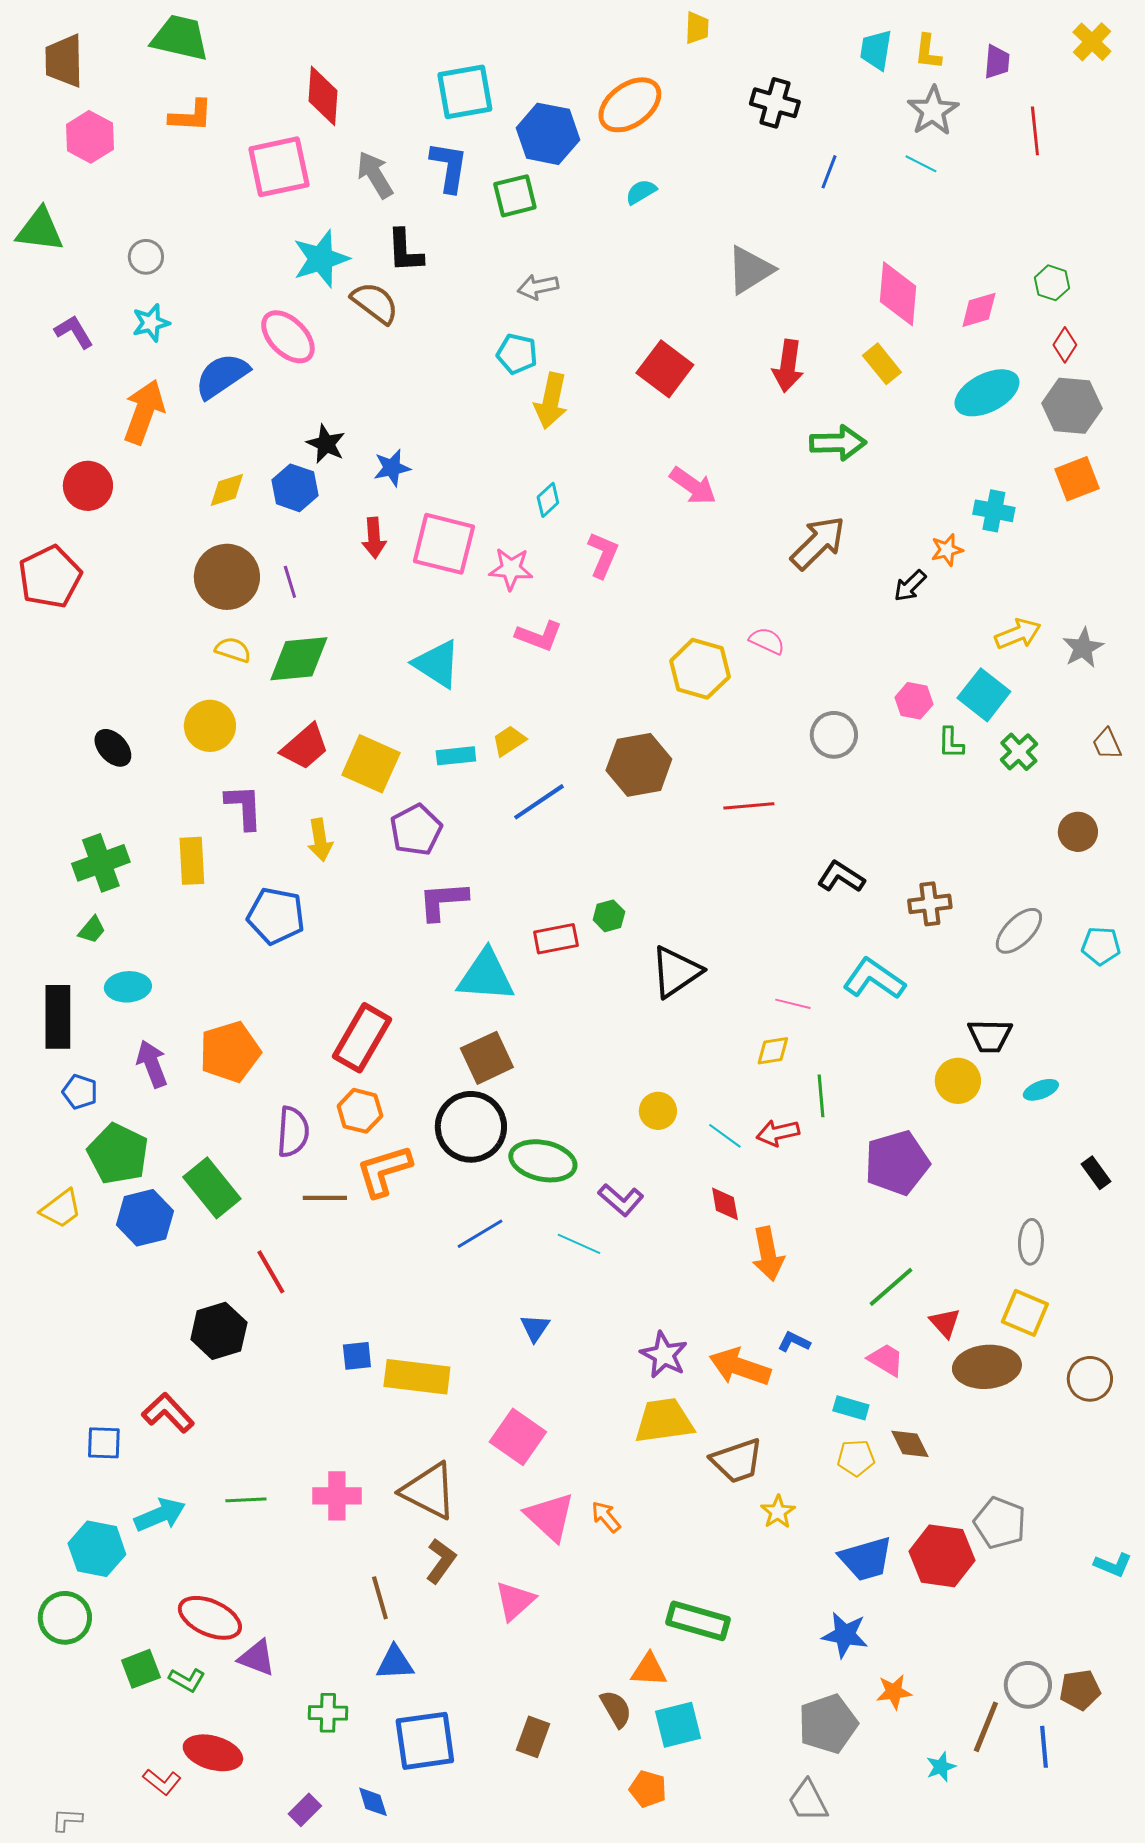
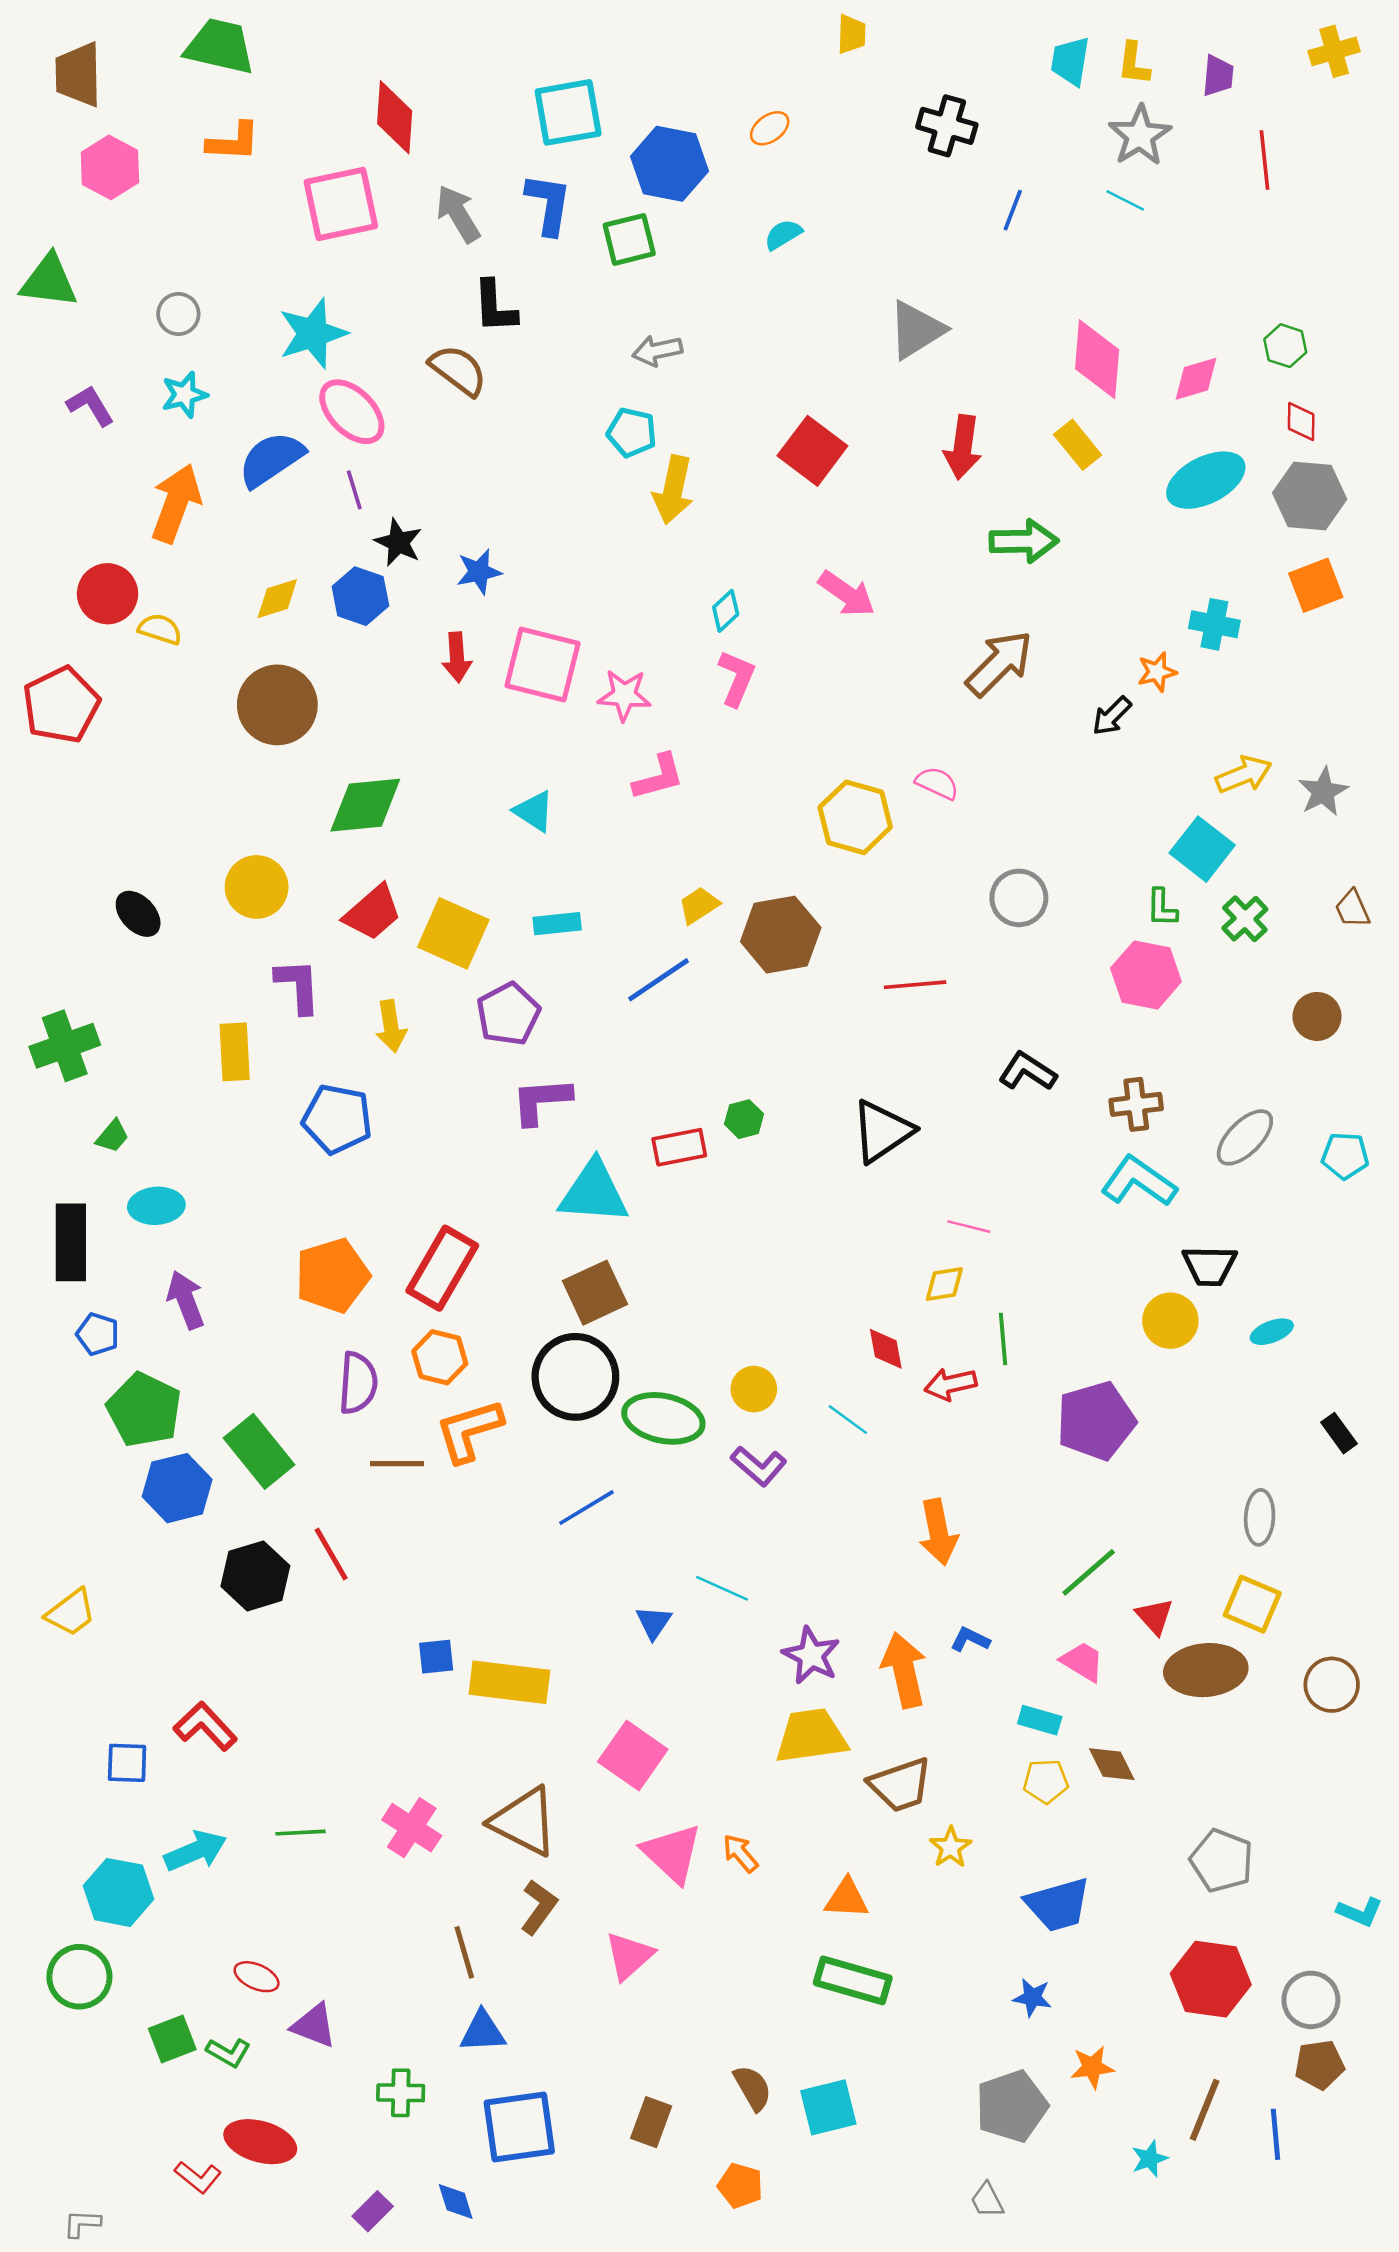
yellow cross: (1092, 42) -> (1334, 51), turned 30
orange ellipse: (630, 105) -> (770, 128), size x0.5
cyan star: (321, 259) -> (313, 334), moved
red diamond: (1065, 345) -> (1301, 421), turned -32
cyan diamond: (548, 500) -> (726, 611), moved
purple line: (290, 582) -> (354, 490), moved
pink L-shape: (539, 636) -> (658, 777), turned -36
yellow semicircle: (233, 650) -> (160, 629), moved
cyan triangle: (437, 664) -> (534, 811), size x0.7
pink hexagon: (914, 701) -> (1146, 975), moved, size x1.5
yellow trapezoid: (509, 741) -> (699, 905), moved
green cross: (101, 863) -> (65, 1046), moved
black triangle: (676, 972) -> (882, 1131), moved
cyan L-shape: (874, 979) -> (1139, 1181), moved
orange pentagon: (230, 1052) -> (332, 1275), moved
yellow circle: (658, 1111) -> (754, 1389), moved
cyan line: (725, 1136) -> (848, 1420), moved
red diamond: (725, 1204) -> (886, 1349), moved
yellow trapezoid: (61, 1209) -> (71, 1613), moved
cyan line: (579, 1244) -> (722, 1588), moved
black hexagon: (219, 1331) -> (255, 1576), moved
orange arrow: (740, 1367) -> (904, 1670), turned 58
pink cross: (337, 1496) -> (412, 1828), turned 33
red hexagon: (942, 1556) -> (1211, 1979), moved
red ellipse: (210, 1618) -> (257, 1977), size x0.6
blue star: (845, 1635) -> (1032, 1997), size x0.7
orange triangle: (649, 1670) -> (847, 1899), moved
gray circle: (1028, 1685) -> (1311, 2000), moved
orange pentagon: (648, 1789) -> (740, 2186), moved
gray trapezoid: (808, 1801) -> (987, 2200), size x0.7

